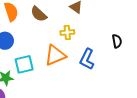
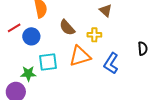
brown semicircle: (39, 14) -> (67, 27), moved

